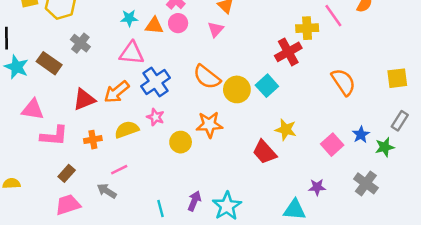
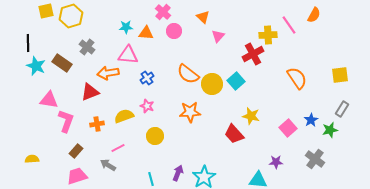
pink circle: (178, 23) -> (174, 31), moved
pink triangle: (216, 29) -> (218, 36), moved
blue cross: (156, 82) -> (147, 78), size x0.6
orange arrow: (117, 92) -> (108, 73), moved, turned 30
pink L-shape: (54, 136) -> (66, 121), turned -75
yellow circle: (181, 142) -> (155, 136), moved

